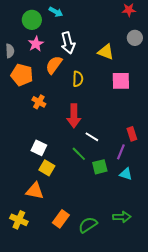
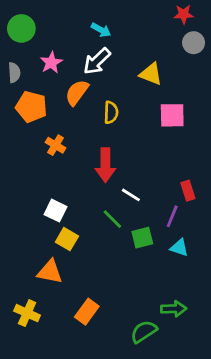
cyan arrow: (56, 12) -> (101, 30), moved
green circle: (32, 20) -> (21, 28), moved
gray circle: (135, 38) -> (194, 43), moved
white arrow: (68, 43) -> (97, 61), turned 60
green semicircle: (88, 225) -> (144, 332), moved

